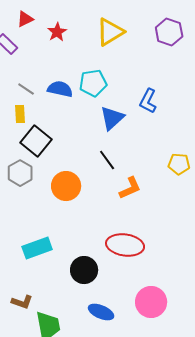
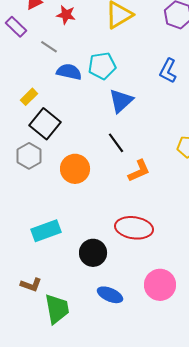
red star: (57, 32) -> (66, 15), turned -30
gray line: (26, 89) -> (49, 47), moved
blue L-shape: (148, 101) -> (168, 71), moved
yellow rectangle: (20, 114) -> (29, 97), turned 48

